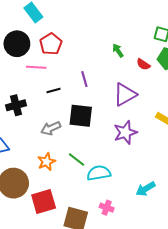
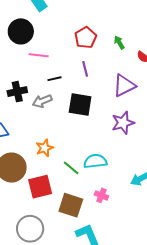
red pentagon: (51, 44) -> (86, 38), moved
gray arrow: (51, 128) -> (42, 101), moved
green line: (76, 159) -> (71, 168), moved

